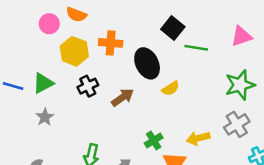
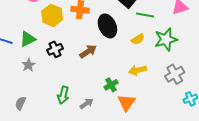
green star: (240, 85) -> (166, 39), moved
black cross: (88, 86) -> (55, 49), moved
yellow semicircle: (171, 88) -> (138, 39), moved
yellow arrow: (198, 138) -> (138, 70), moved

